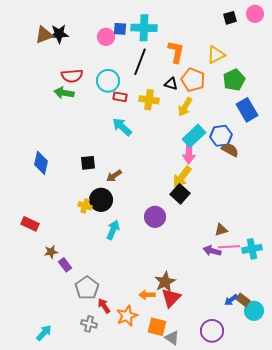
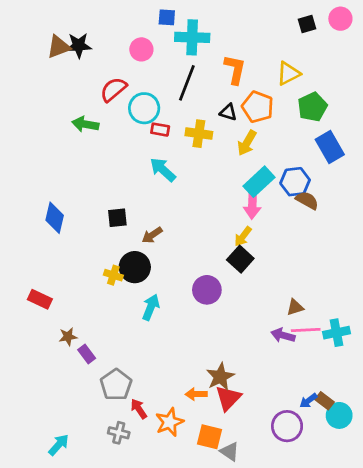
blue square: (120, 29) -> (167, 17), moved
red semicircle: (72, 76) -> (113, 89), moved, turned 145
yellow arrow: (182, 177) -> (243, 236), size x0.7
purple circle: (212, 331) -> (287, 426), moved

